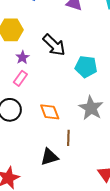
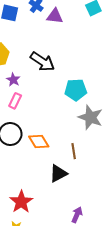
cyan pentagon: (86, 67) -> (76, 90), moved
orange diamond: (50, 112) -> (39, 141), moved

